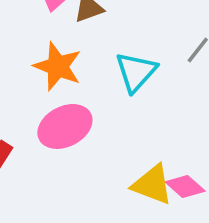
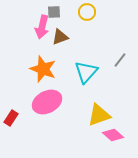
yellow triangle: (152, 185) -> (99, 115), moved, turned -40

